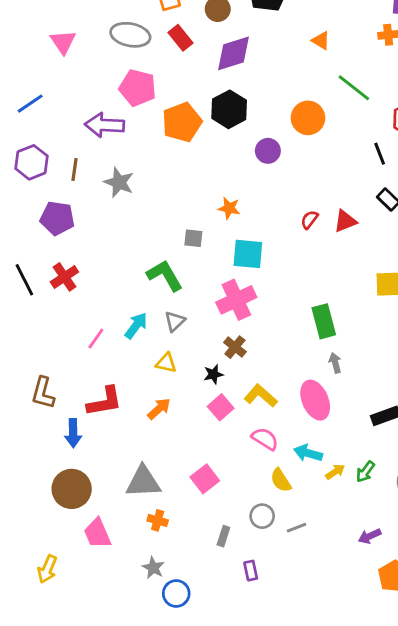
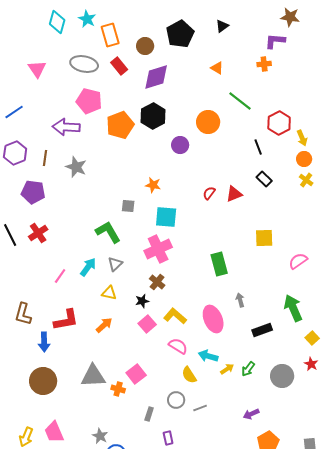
gray arrow: (335, 363) -> (240, 300), moved
orange cross: (158, 520) -> (118, 389), moved
pink trapezoid: (97, 533) -> (54, 432), moved

